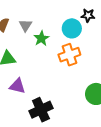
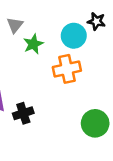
black cross: (41, 110) -> (23, 113), moved, size x0.7

